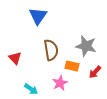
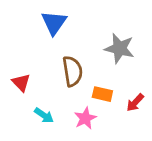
gray star: (86, 46) -> (119, 48), moved
cyan arrow: (31, 89) -> (44, 115), moved

